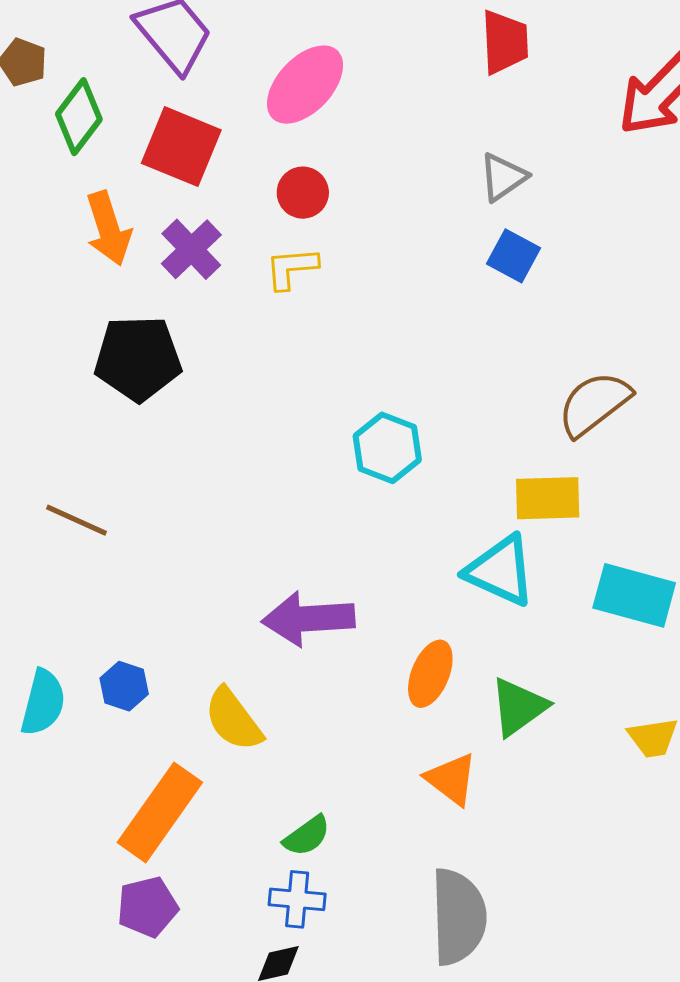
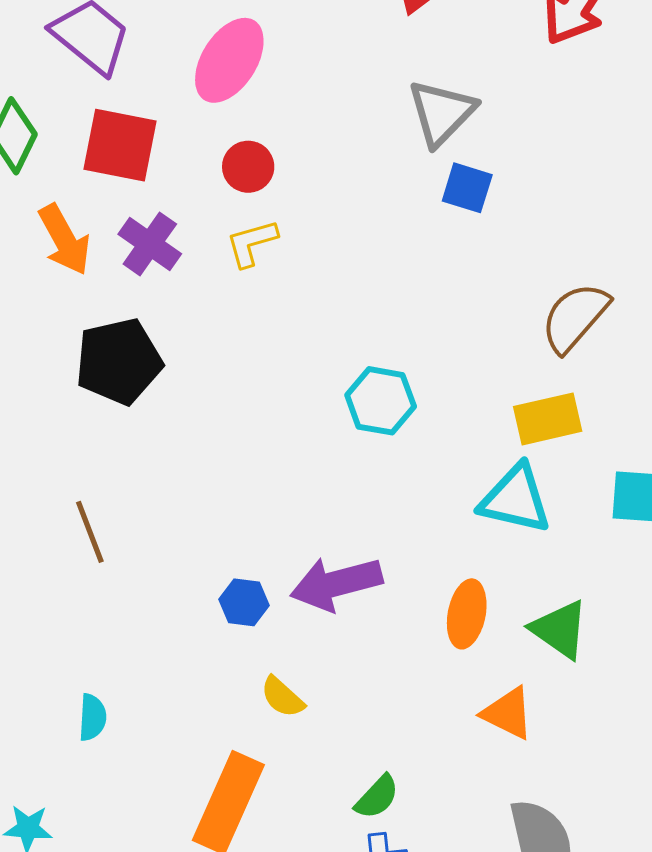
gray triangle: (503, 177) -> (442, 113), size x1.4
brown line: (77, 520) -> (90, 532), turned 56
blue hexagon: (124, 686) -> (244, 602), moved
cyan semicircle: (43, 702) -> (92, 717), size x0.7
green triangle: (519, 707) -> (560, 629), turned -38
yellow semicircle: (233, 719) -> (282, 697), size x0.7

